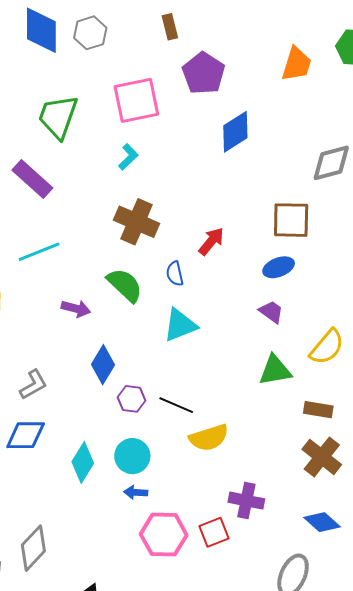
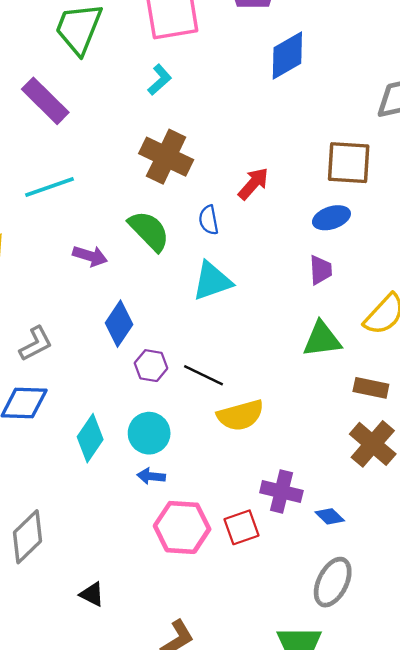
purple trapezoid: (271, 312) -> (321, 270), turned 48
blue diamond: (322, 522) -> (330, 516), moved, size x0.7

